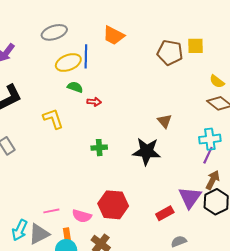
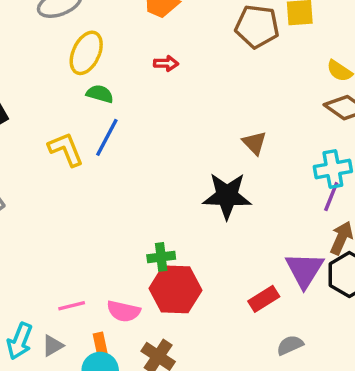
blue line: (86, 56) -> (107, 137), moved, turned 30
yellow ellipse: (68, 62) -> (86, 53), turned -40
red arrow: (94, 102) -> (166, 63), moved
green cross: (99, 148) -> (161, 257), moved
gray triangle: (39, 234) -> (53, 346), size x0.6

